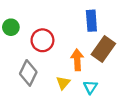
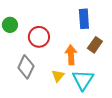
brown rectangle: (103, 49) -> (95, 45), size x0.7
cyan triangle: (90, 87) -> (83, 80), size x1.6

